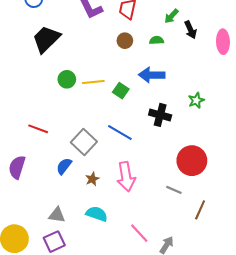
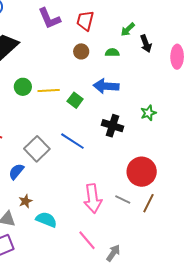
pink arrow: (126, 177) -> (93, 199), moved
brown star: (92, 179) -> (25, 201), moved
brown line: (200, 210) -> (149, 203), moved

